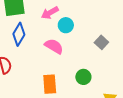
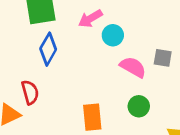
gray square: (101, 42) -> (163, 58), turned -32
pink semicircle: (54, 46) -> (133, 67), moved

